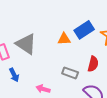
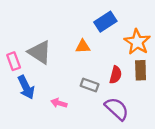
blue rectangle: (84, 30) -> (105, 22), moved
blue arrow: (14, 75) -> (26, 87), size x1.5

